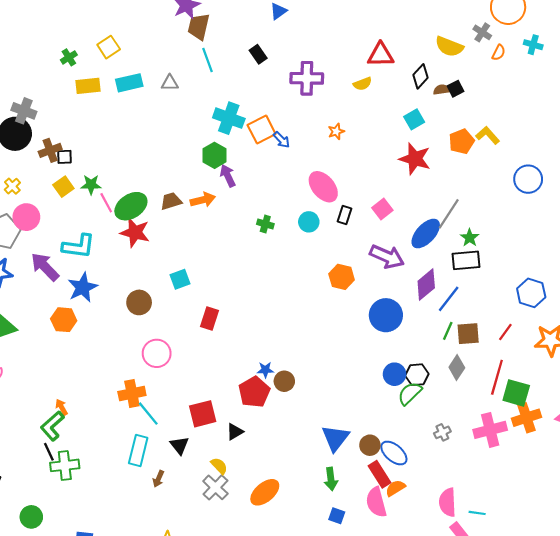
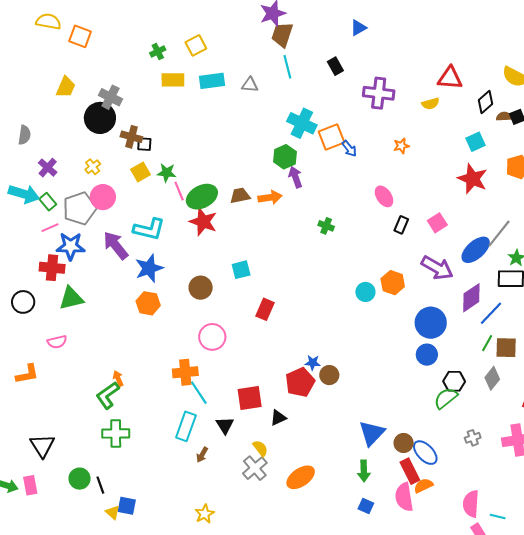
brown cross: (50, 150) -> (131, 137), turned 30
pink ellipse: (323, 187) -> (384, 196), size x0.7
cyan circle: (309, 222) -> (365, 292), moved
orange hexagon: (64, 320) -> (148, 303), moved
blue circle: (394, 374) -> (427, 355), moved
black line: (49, 452) -> (100, 485), moved

